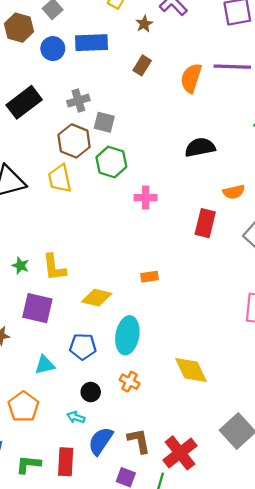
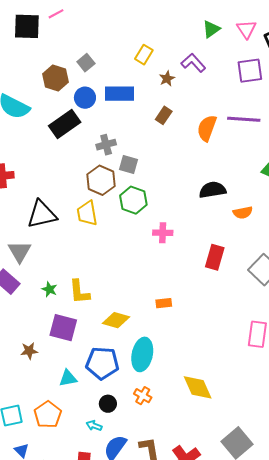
black rectangle: (24, 102) -> (65, 124), moved
orange semicircle: (234, 192) -> (243, 213), moved
blue pentagon: (83, 347) -> (102, 363), size x1.4

